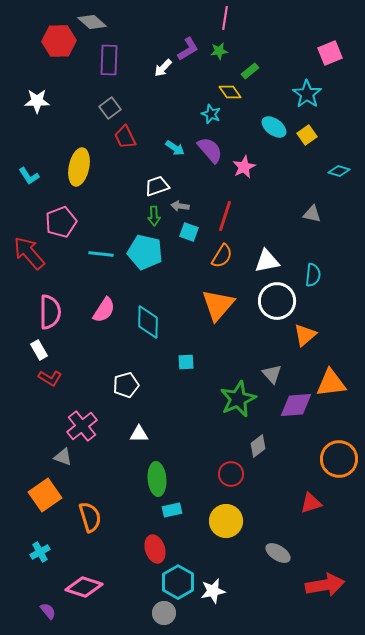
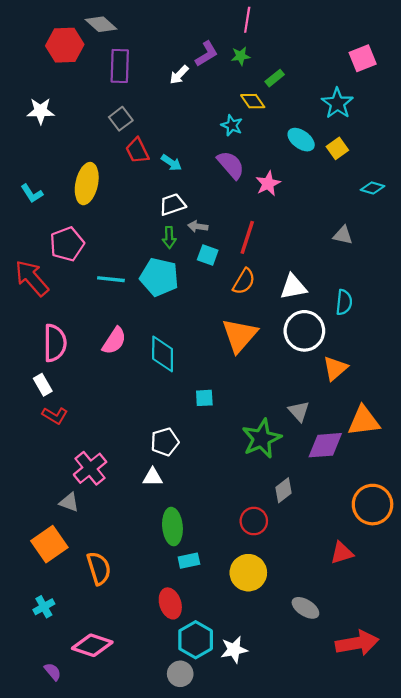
cyan arrow: (175, 148) -> (171, 163), moved
white pentagon: (126, 385) -> (165, 442), moved

